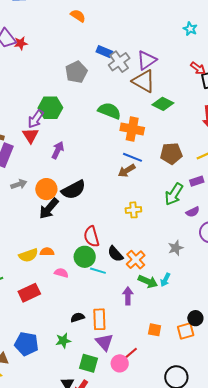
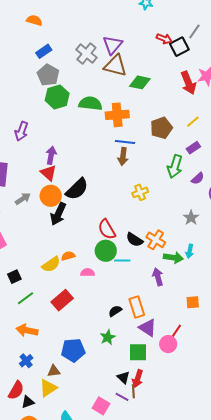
blue rectangle: (104, 52) -> (44, 51), moved, turned -42
green hexagon: (50, 108) -> (57, 97), moved
red triangle: (30, 135) -> (48, 173), moved
brown arrow: (127, 171) -> (123, 156), turned -36

